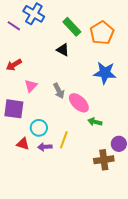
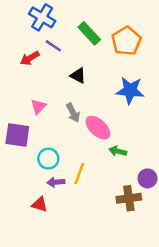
purple line: (14, 26) -> (53, 46), moved
black triangle: (63, 50) -> (78, 76), moved
red arrow: (14, 65) -> (30, 58), moved
red triangle: (23, 144) -> (40, 204), moved

